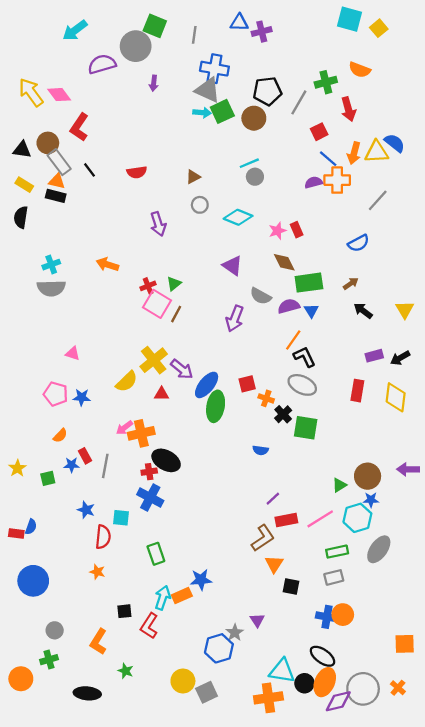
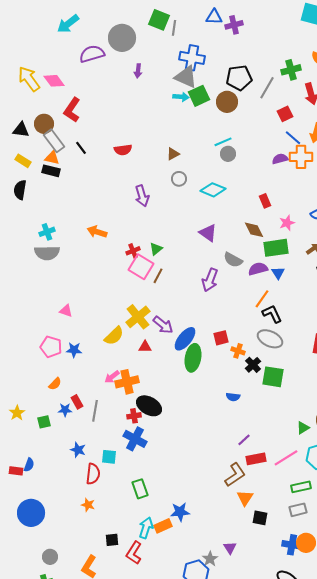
green square: (155, 26) -> (159, 20), moved
pink star: (277, 231) -> (287, 223), moved

